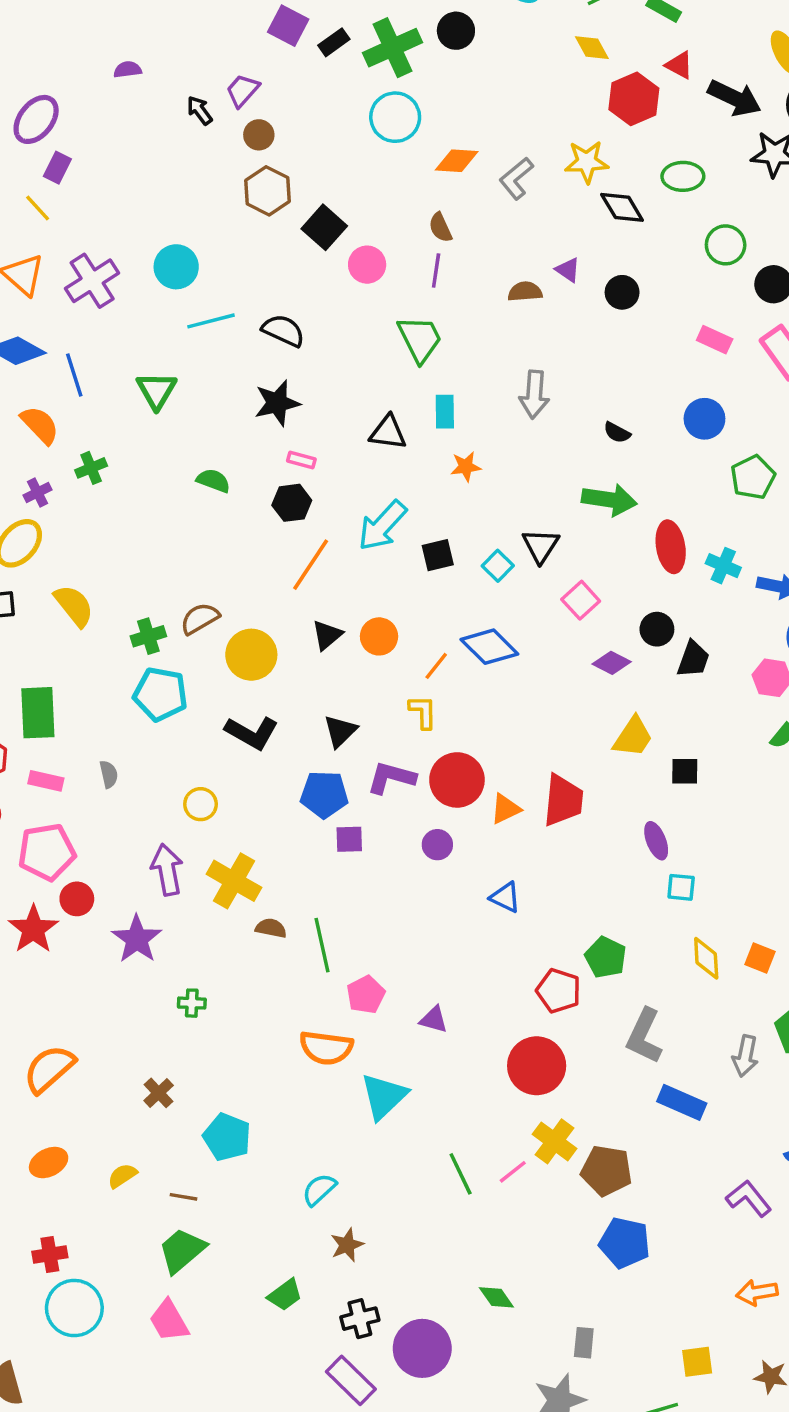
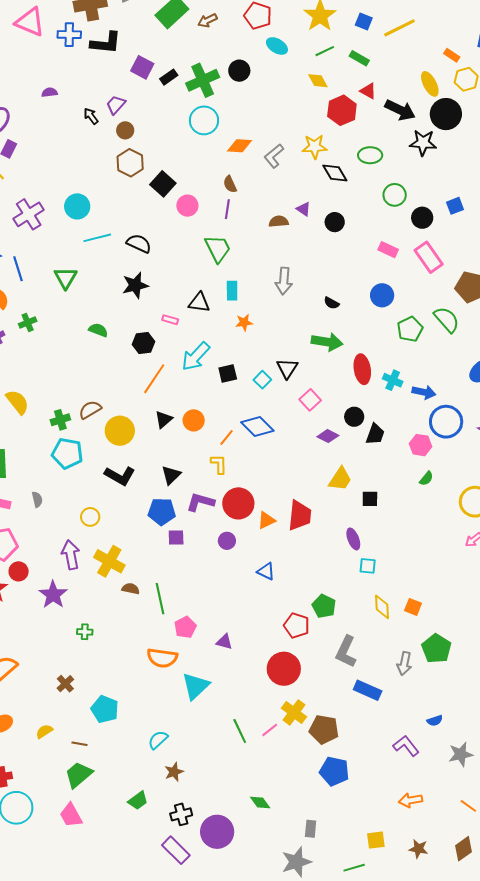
pink rectangle: (301, 460) -> (170, 320), moved

